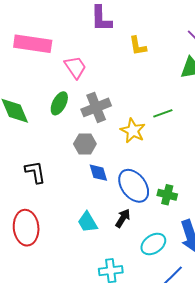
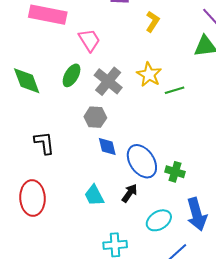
yellow L-shape: (138, 46) -> (153, 22), turned -140
gray cross: (96, 107) -> (108, 81), turned -32
yellow star: (133, 131) -> (149, 75), moved

